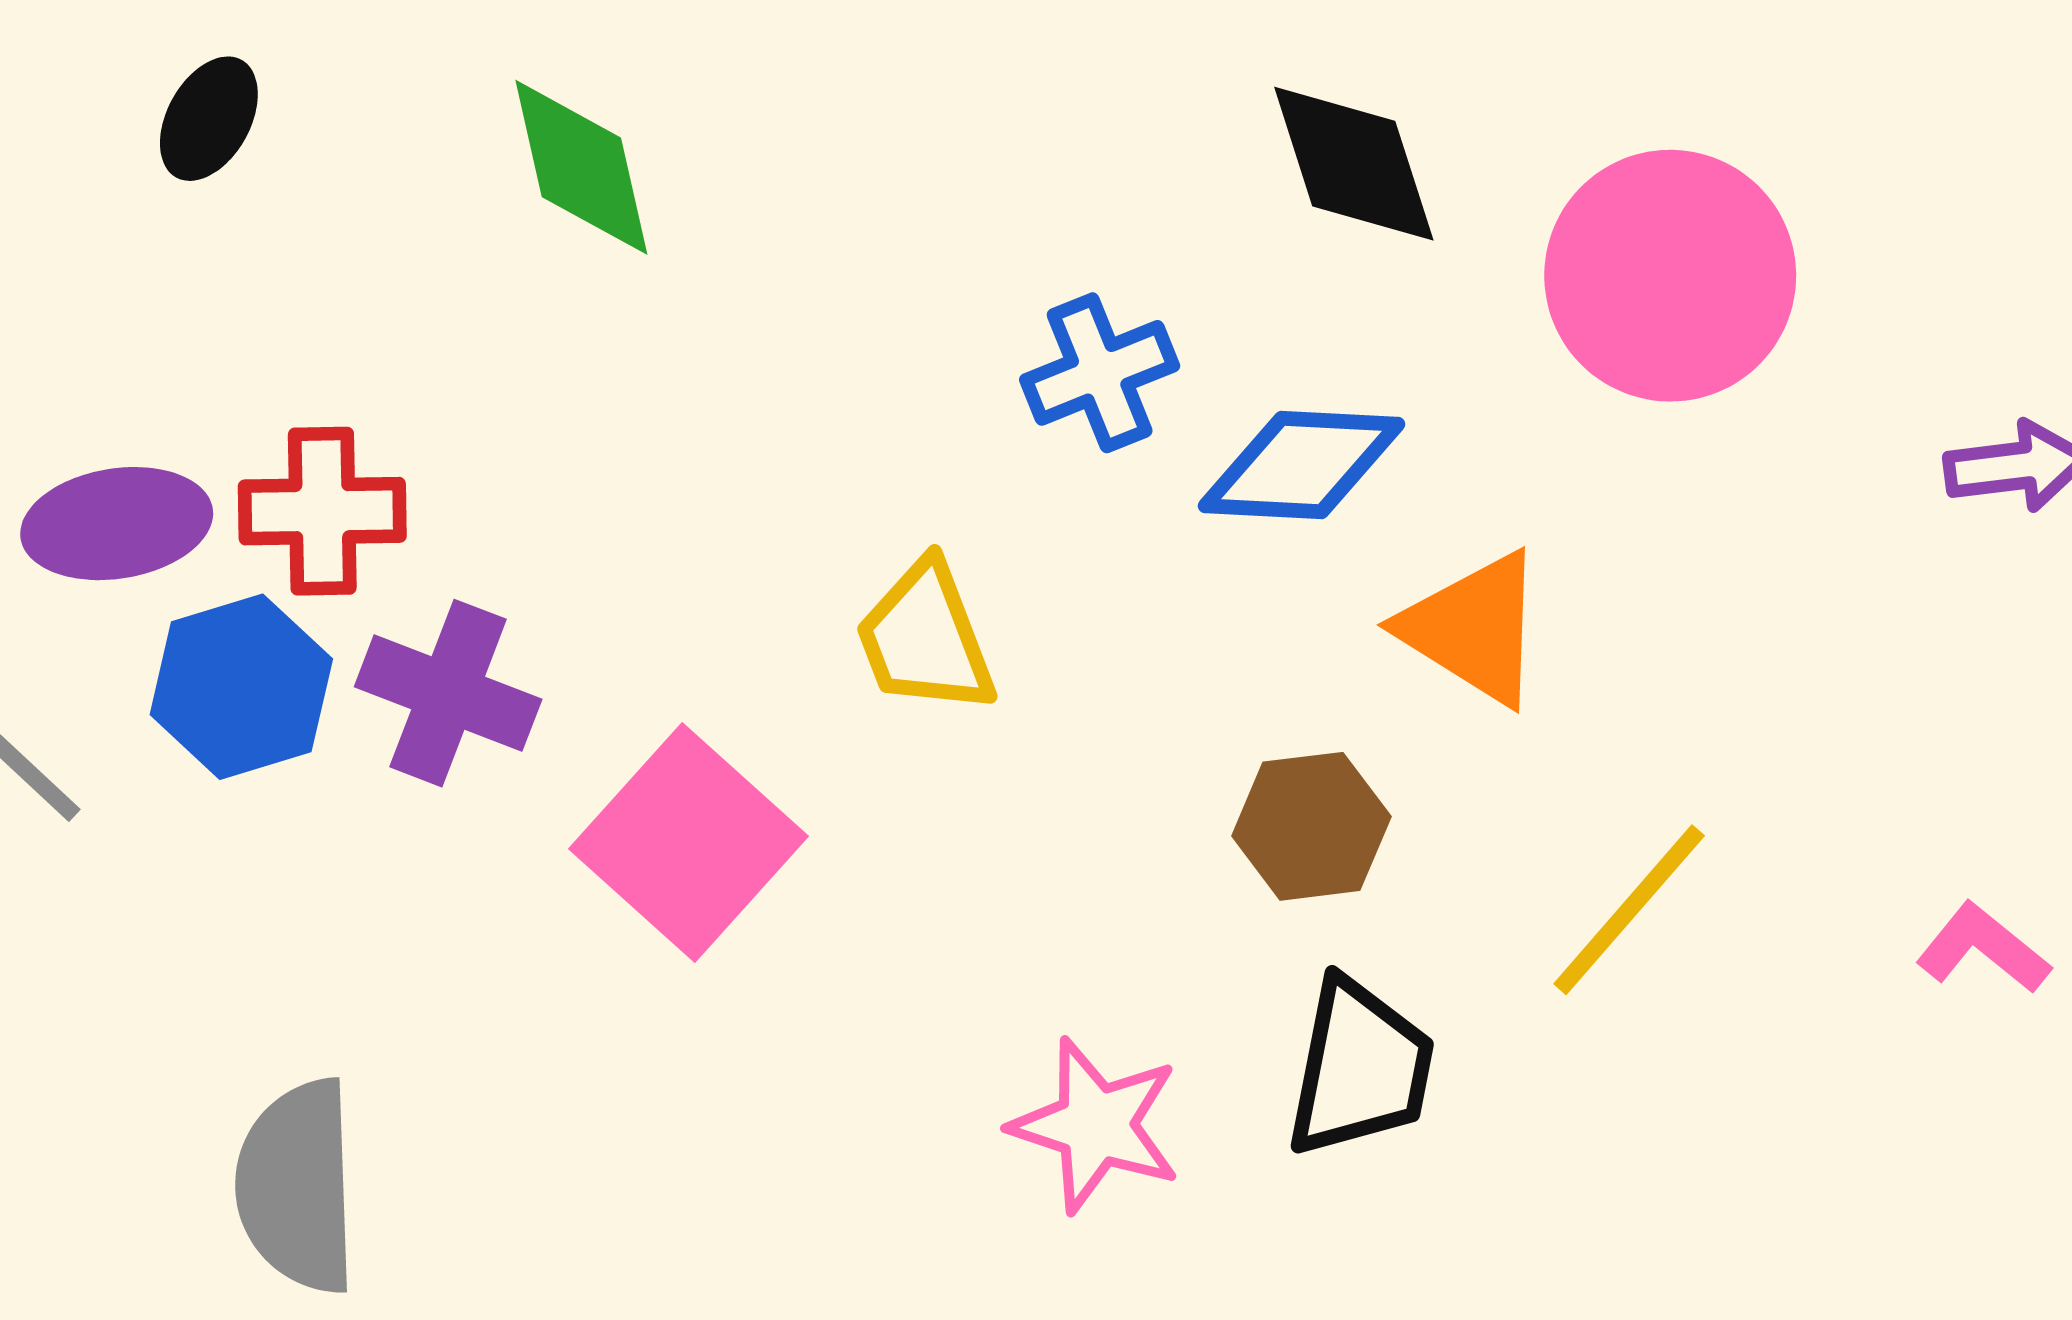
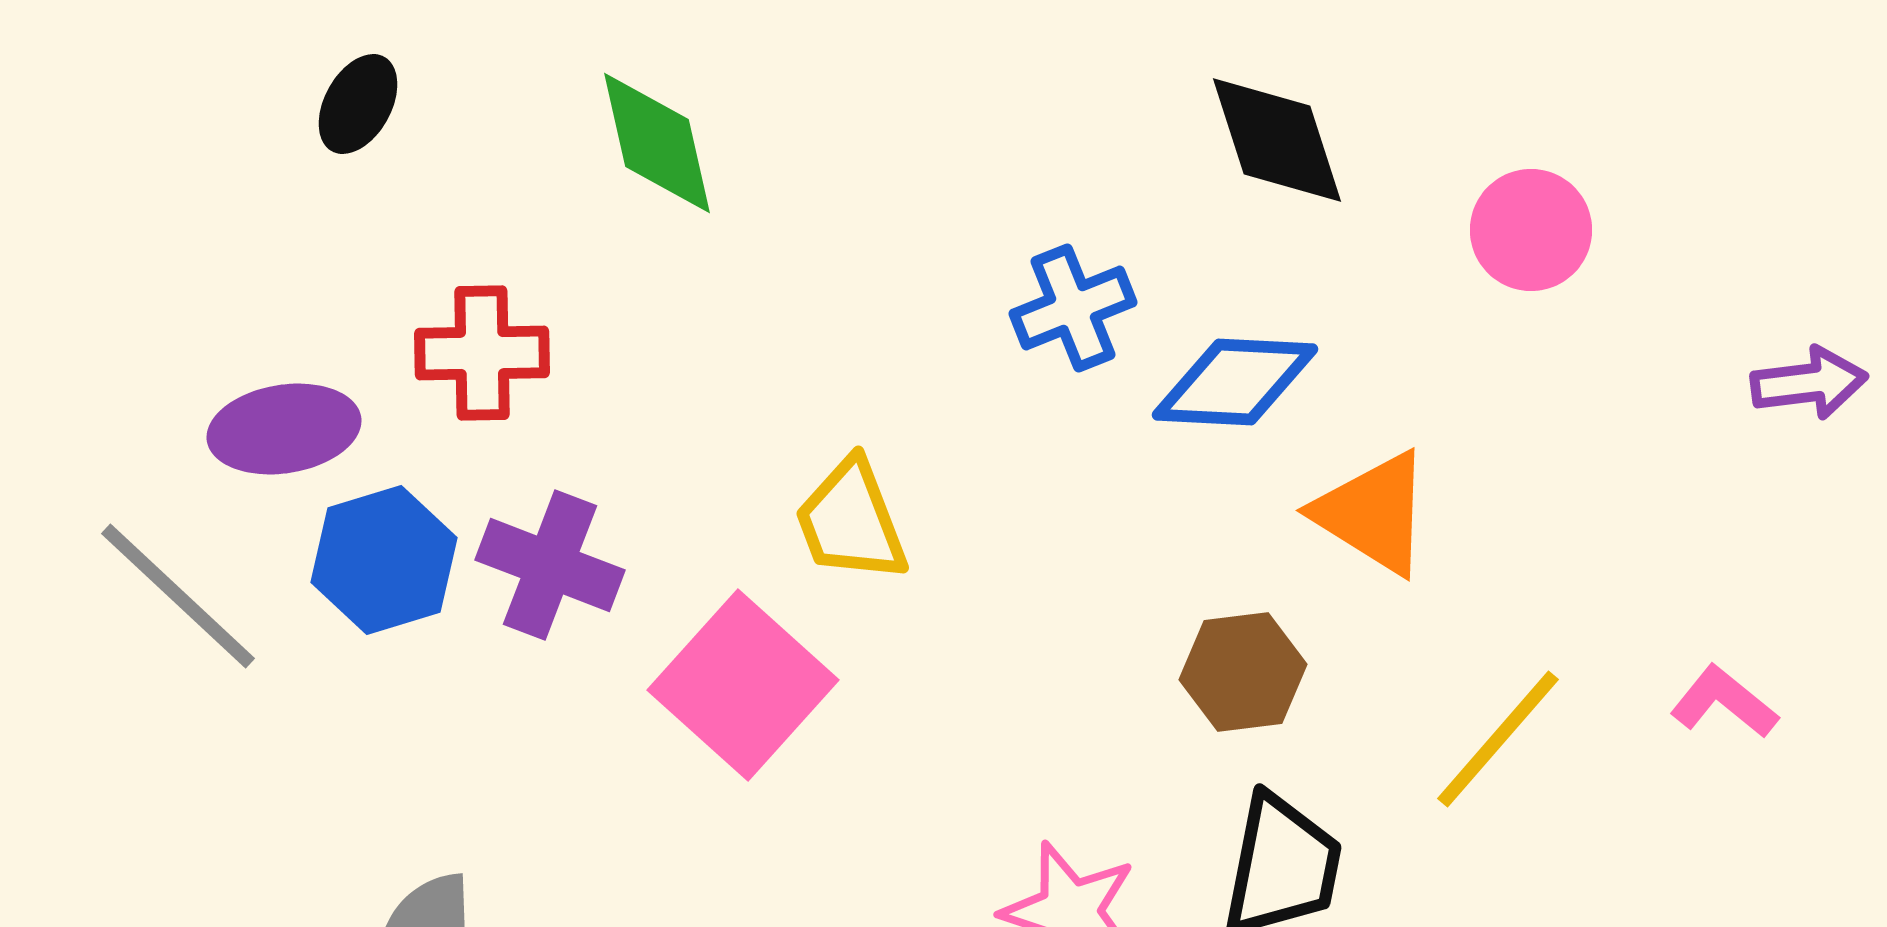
pink circle: (1670, 276) -> (1531, 230), size x0.6
red cross: (322, 511) -> (482, 353), moved
yellow trapezoid: (925, 638) -> (851, 521), moved
pink L-shape: (1983, 948) -> (1724, 702), moved

